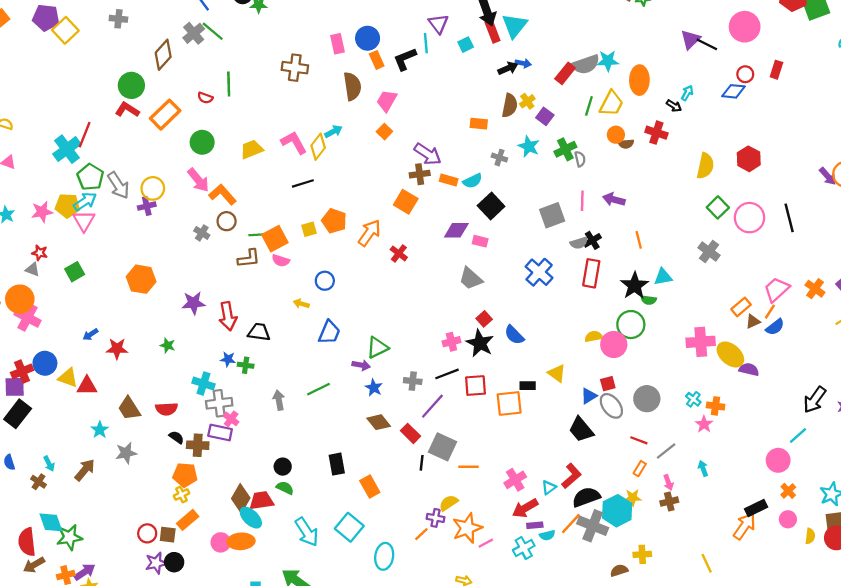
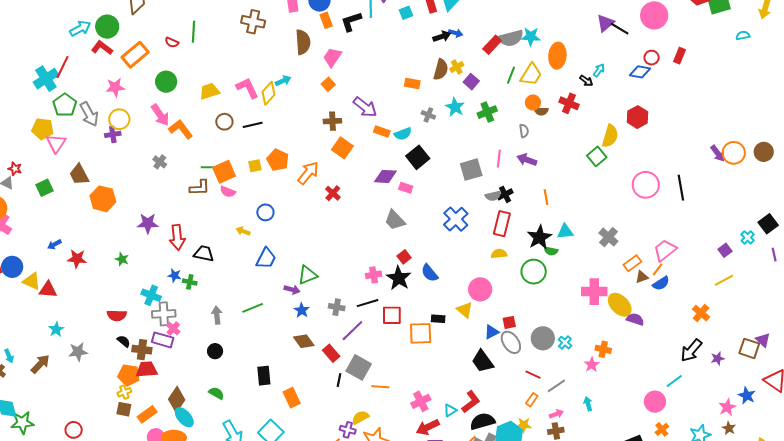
gray semicircle: (580, 159) -> (524, 131), moved
red hexagon: (749, 159) -> (638, 117), moved
brown cross: (420, 174) -> (332, 121), moved
cyan arrow: (85, 201) -> (80, 28), moved
green square: (718, 207) -> (597, 156), moved
pink star: (42, 212) -> (115, 87), moved
brown circle: (227, 221) -> (224, 122), moved
gray cross: (709, 251) -> (608, 237), moved
orange cross: (815, 289) -> (701, 313), moved
yellow semicircle: (594, 336) -> (499, 254), moved
pink circle: (614, 345) -> (480, 289), moved
cyan cross: (693, 399) -> (565, 343), moved
brown trapezoid: (129, 408) -> (79, 175), moved
black circle: (283, 467) -> (215, 351), moved
pink arrow: (668, 482) -> (556, 414), turned -96
red trapezoid: (261, 501) -> (147, 369), moved
orange rectangle: (188, 520) -> (147, 414), moved
red circle: (147, 533) -> (74, 430), moved
brown square: (168, 535) -> (124, 409), moved

